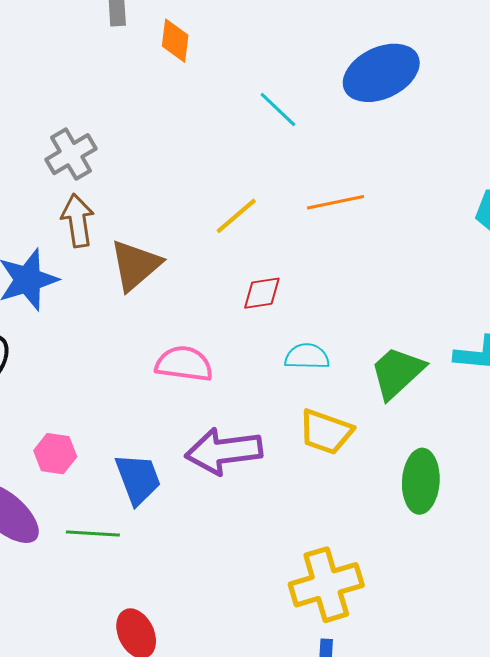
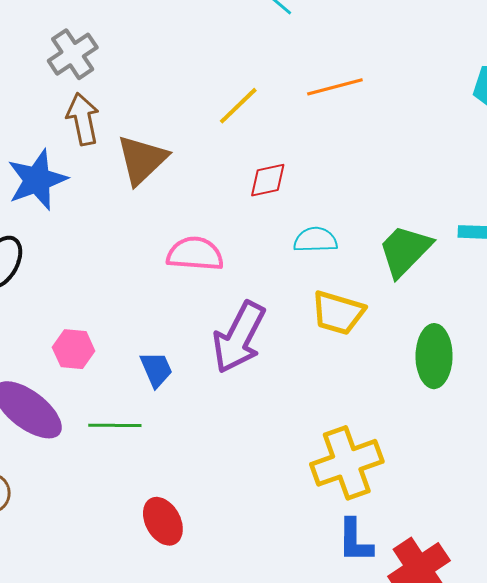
purple arrow: (224, 451) -> (239, 337), turned -52
blue trapezoid: (138, 479) -> (156, 369), size x0.7

